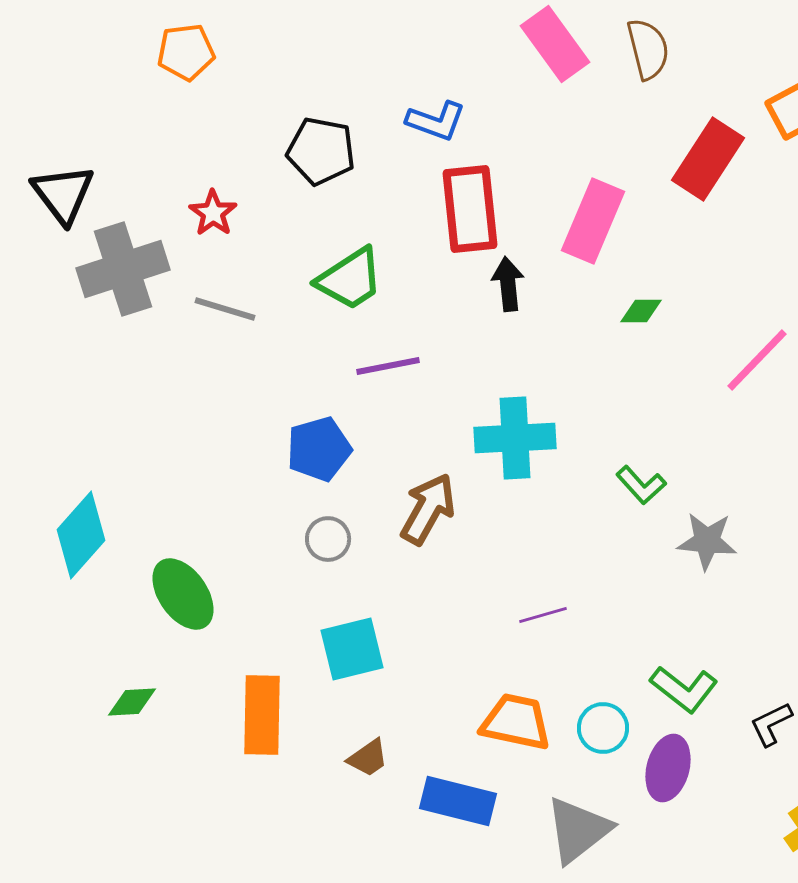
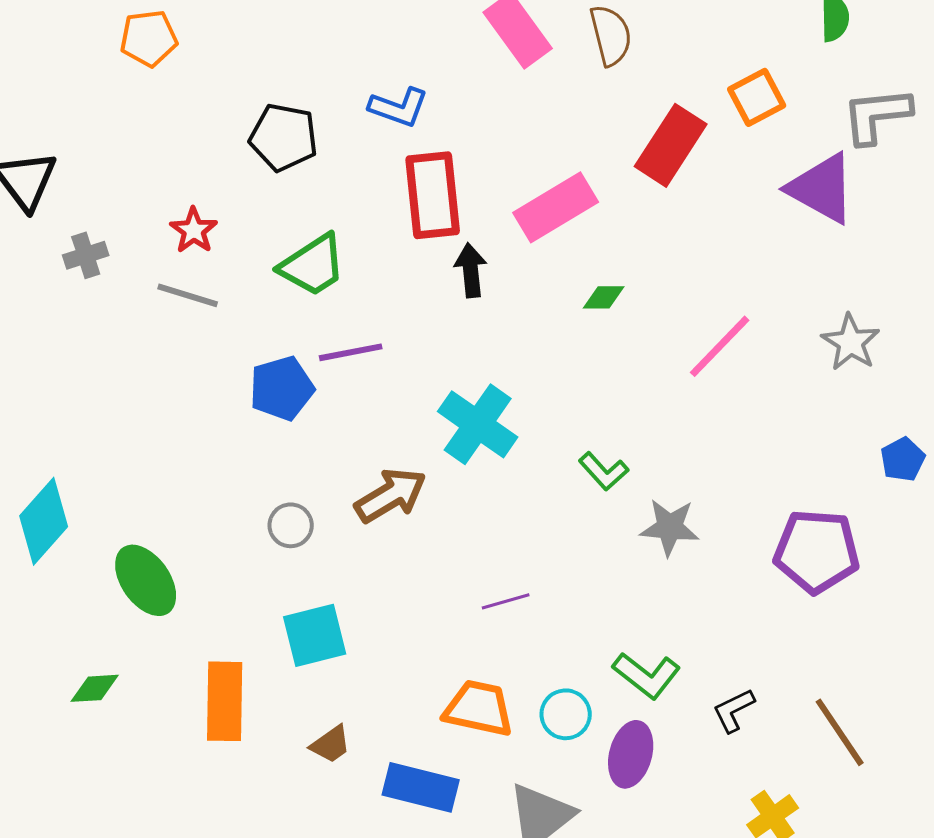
red star: (213, 213) -> (194, 230), moved
pink rectangle: (593, 221) -> (556, 207), turned 36
gray cross: (123, 269) -> (86, 255), size x0.5
cyan cross: (515, 438) -> (478, 424), turned 38
blue pentagon: (319, 449) -> (282, 388), moved
brown arrow: (428, 509) -> (391, 495), turned 30

